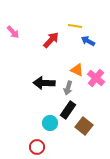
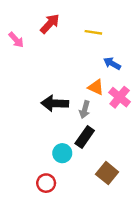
red arrow: (51, 40) -> (50, 24), moved
blue arrow: (88, 41) -> (112, 64), moved
brown square: (84, 126) -> (107, 173), moved

